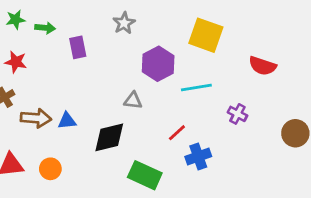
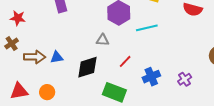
purple cross: (237, 114) -> (185, 79), moved, turned 32
red line: (177, 133) -> (125, 61), moved

